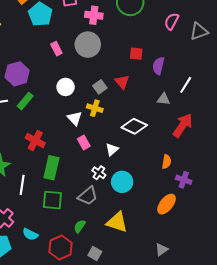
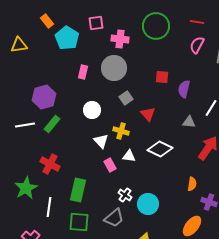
pink rectangle: (56, 49) -> (83, 72), turned 40
red triangle: (122, 82) -> (148, 114), moved
gray square: (100, 87) -> (126, 98), moved
red cross: (35, 140) -> (50, 164), moved
white triangle: (112, 150) -> (129, 156), moved, turned 48

